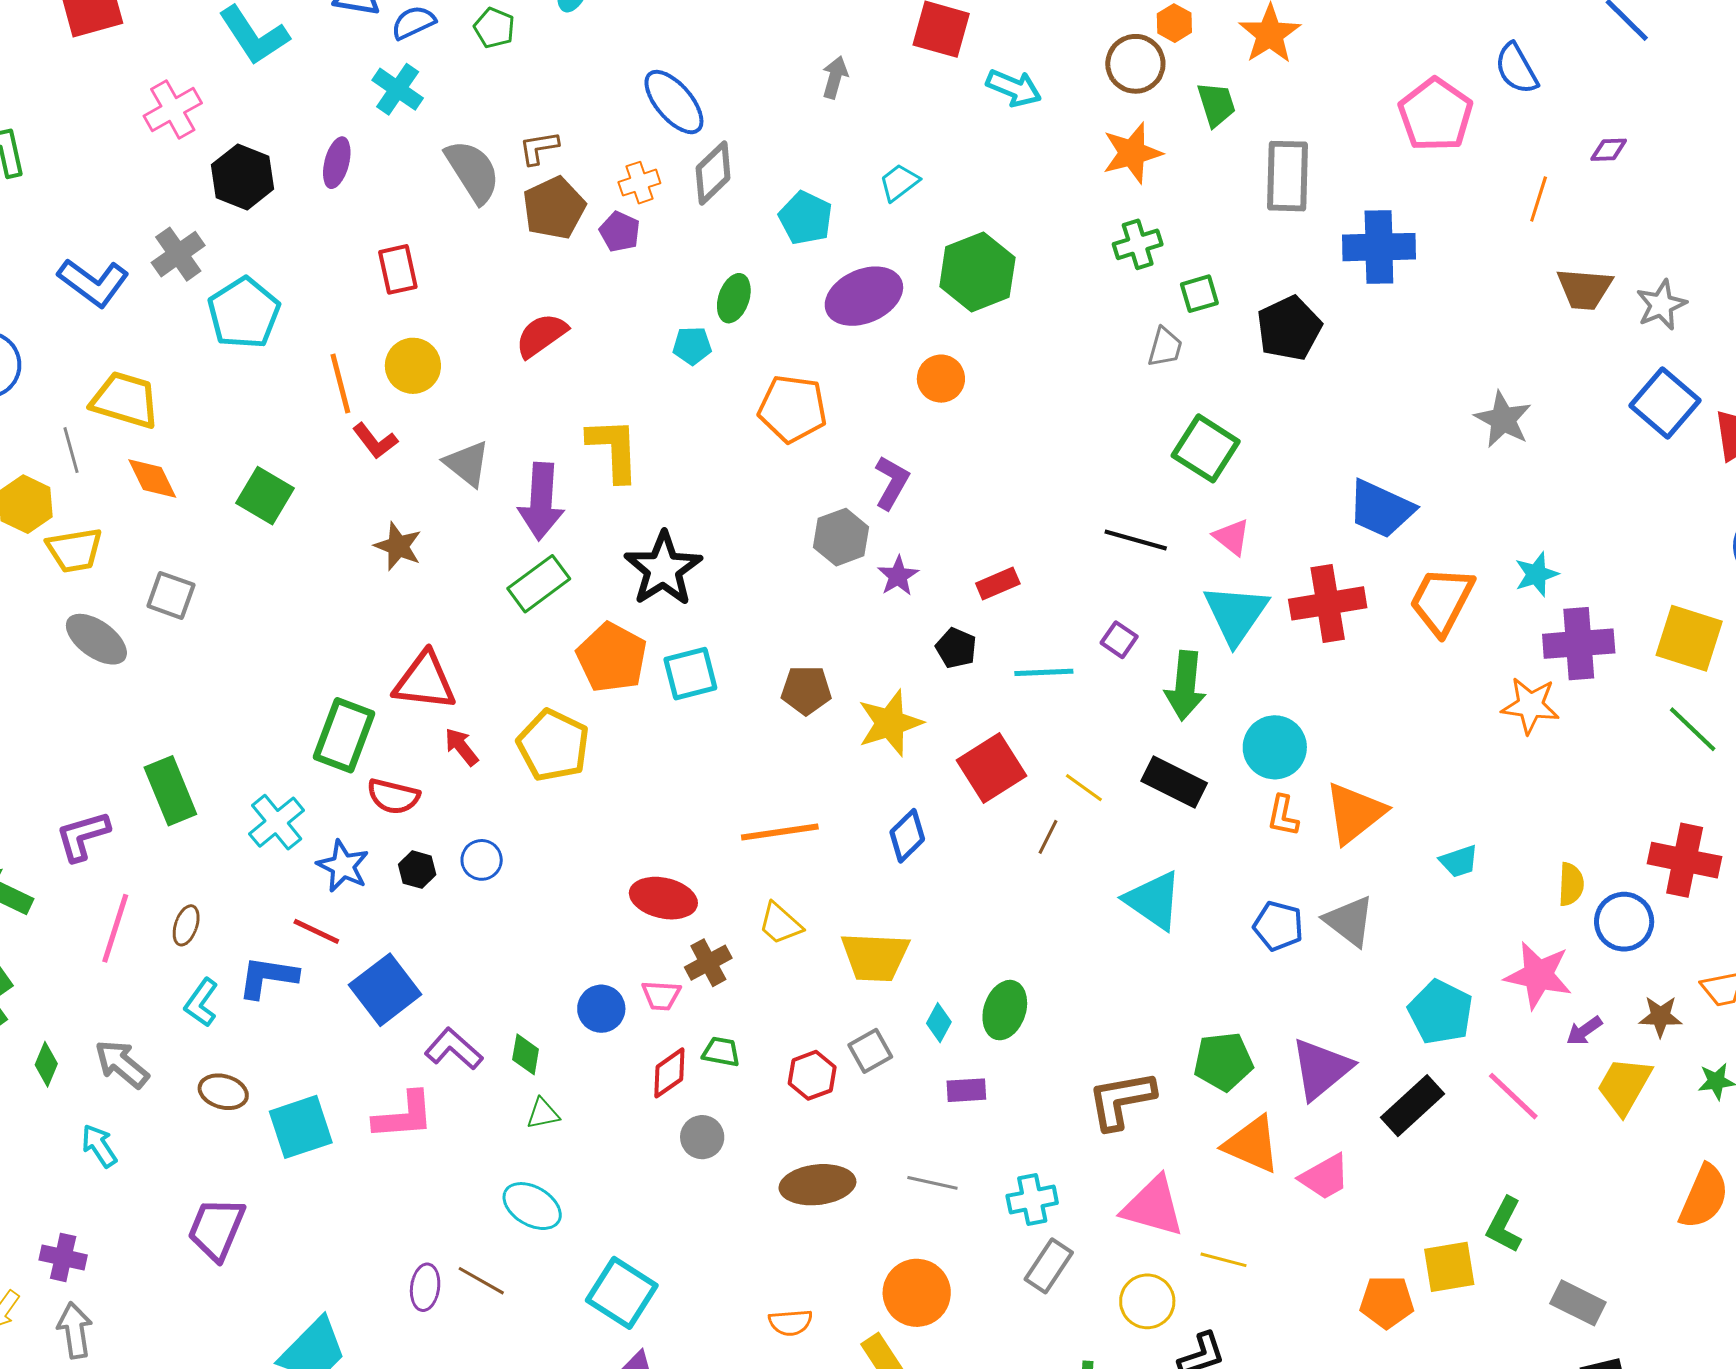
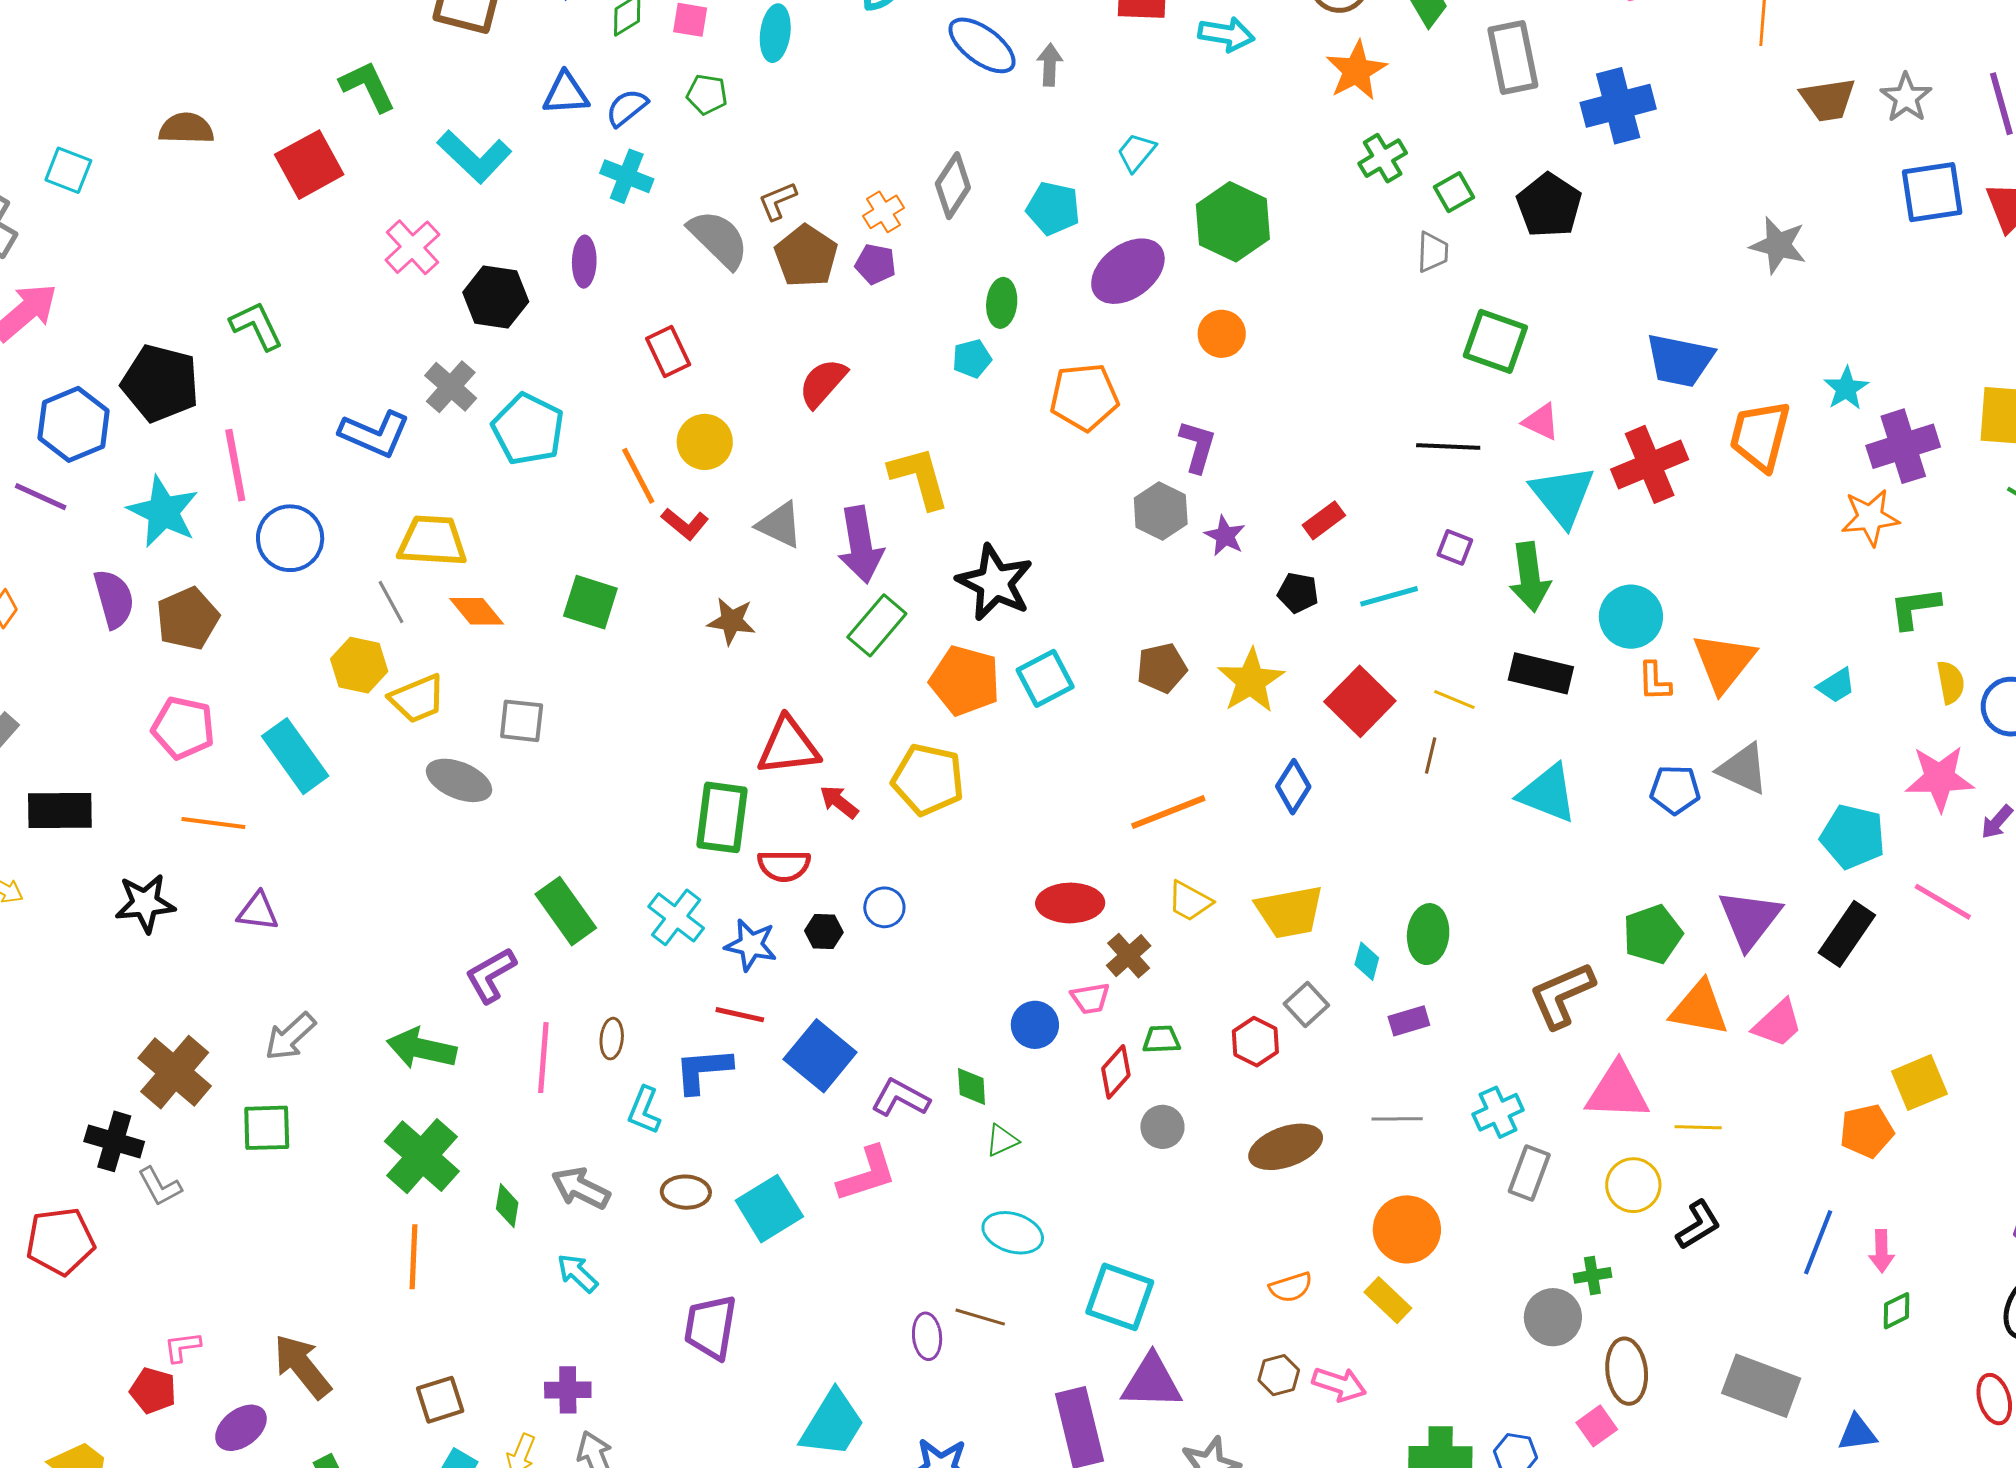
blue ellipse: (674, 102) -> (982, 45), moved
blue square: (1665, 403) -> (1932, 192), turned -36
green L-shape: (1504, 1225) -> (1915, 608), moved, turned 68

